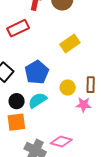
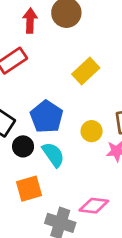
cyan semicircle: (38, 100) -> (53, 155), turned 96
black circle: (17, 101) -> (23, 146), moved

